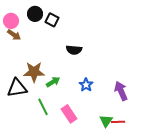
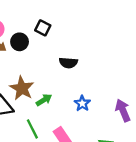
black circle: (35, 14) -> (20, 42), moved
brown star: (34, 72) -> (22, 88), turned 30

